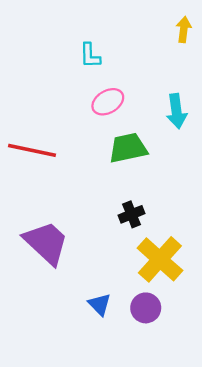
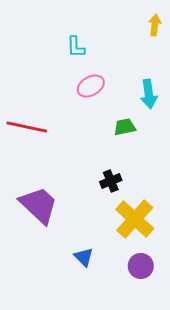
green trapezoid: (128, 148) -> (125, 127), moved, size x0.7
purple circle: (146, 308) -> (141, 266), moved

